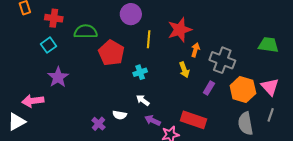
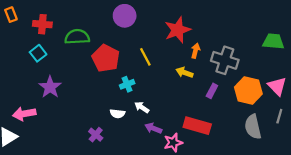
yellow line: (149, 39) -> (145, 57), moved, turned -30
yellow arrow: (184, 70) -> (184, 73), turned 133
cyan cross: (140, 72) -> (127, 84), moved
white semicircle: (120, 115) -> (117, 114), moved

